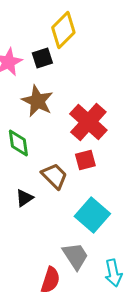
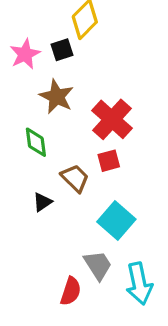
cyan arrow: (113, 273) -> (139, 284), size x1.4

